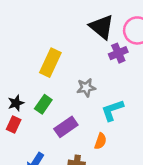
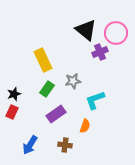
yellow rectangle: (50, 63) -> (43, 60), turned -50
green rectangle: (43, 104) -> (47, 89), moved

